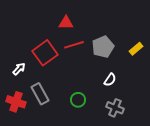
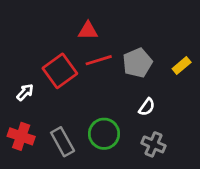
gray rectangle: (40, 94) -> (63, 142), moved
green circle: (78, 100) -> (104, 134), size x1.5

